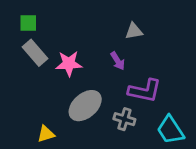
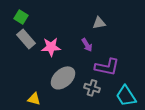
green square: (28, 23) -> (21, 17), turned 32
yellow triangle: (46, 134) -> (34, 99), turned 32

